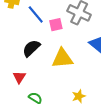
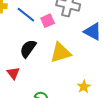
red triangle: (19, 77) -> (13, 73), moved

